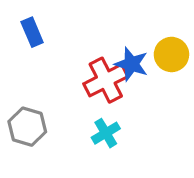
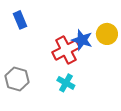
cyan cross: (106, 133) -> (66, 83), turned -30

